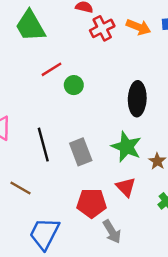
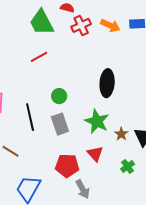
green trapezoid: (30, 26) -> (42, 22), moved
green circle: (74, 85) -> (59, 96), moved

